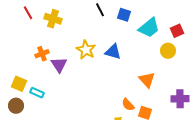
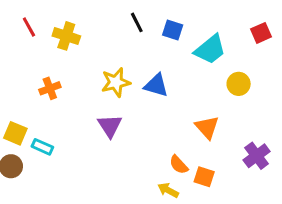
red square: (177, 31) -> (261, 33), moved
yellow star: (86, 50) -> (116, 82), turned 30
purple triangle: (59, 65) -> (110, 126), moved
purple cross: (180, 99) -> (257, 156), turned -36

